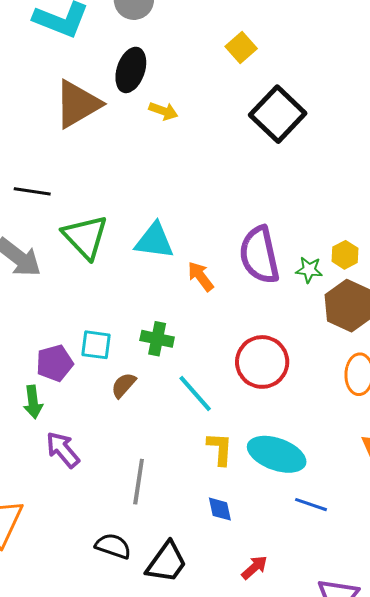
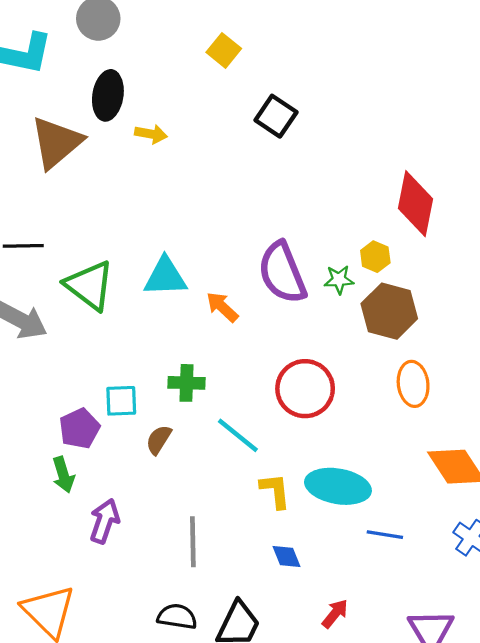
black square: (278, 114) -> (276, 116), size x0.7
purple arrow: (63, 450) -> (104, 521), turned 69

